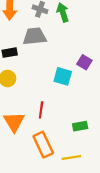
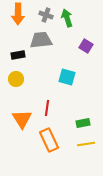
purple square: (84, 62) -> (86, 46), moved
yellow line: (71, 158) -> (86, 144), moved

